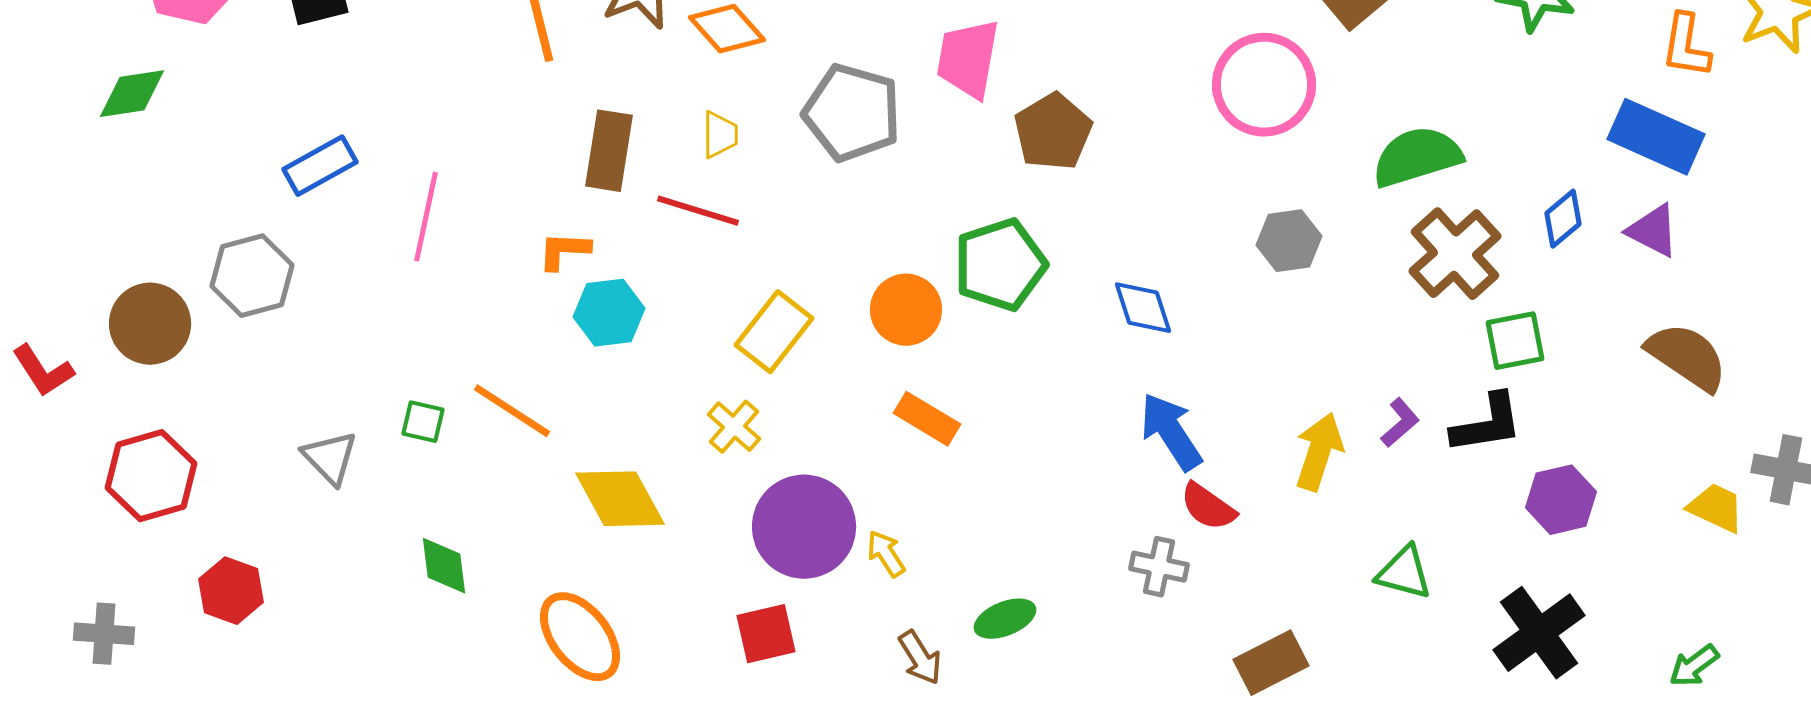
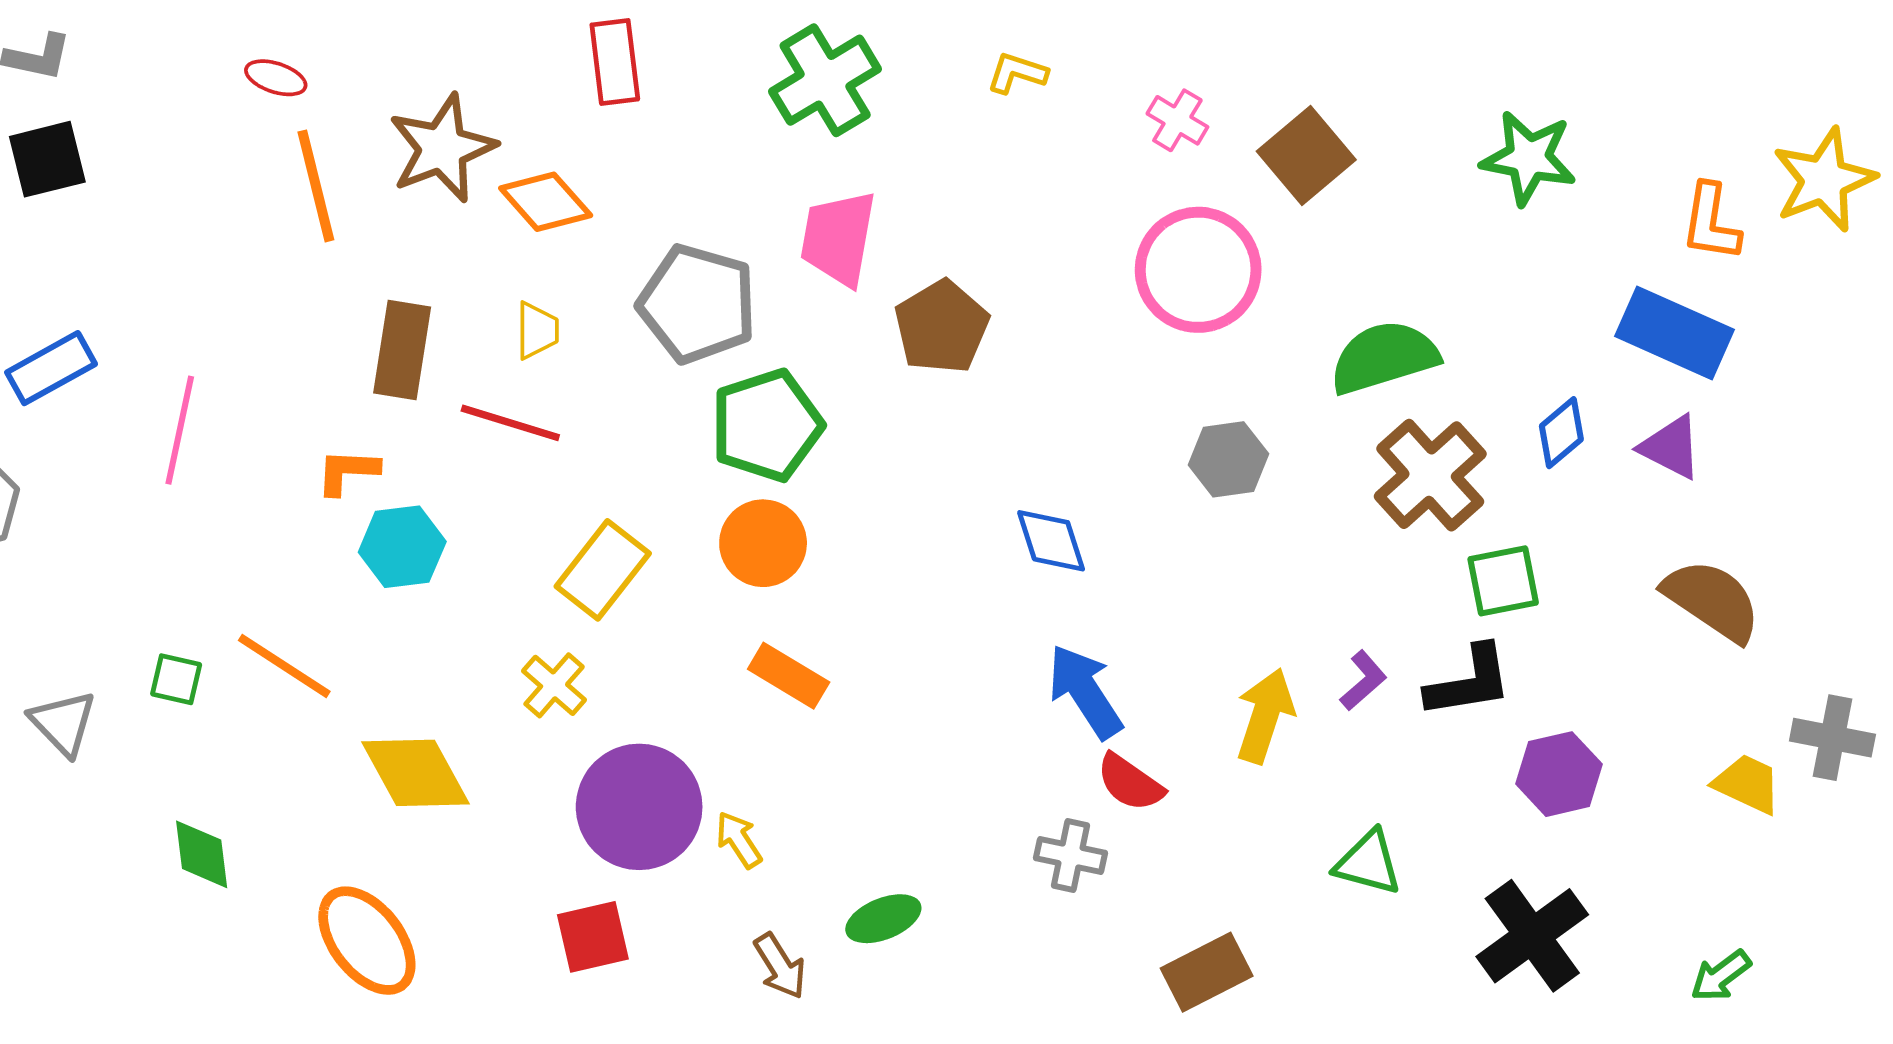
green pentagon: (1000, 265) -> (767, 425), moved

